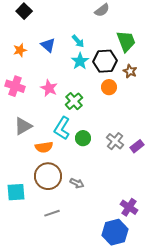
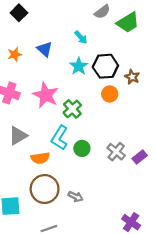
cyan arrow: (78, 41) -> (81, 37), moved
green trapezoid: (126, 41) -> (128, 22), moved, turned 80
pink star: (49, 88) -> (46, 95), size x1.4

